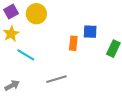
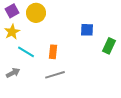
orange rectangle: (73, 43) -> (53, 52), moved
gray arrow: (12, 85) -> (13, 73), moved

